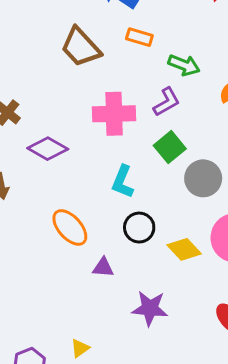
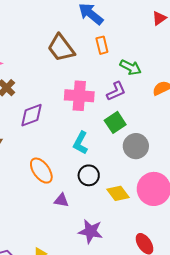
orange rectangle: (139, 37) -> (102, 45), turned 54
purple diamond: (48, 149) -> (32, 115), turned -56

